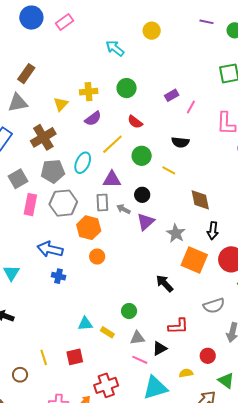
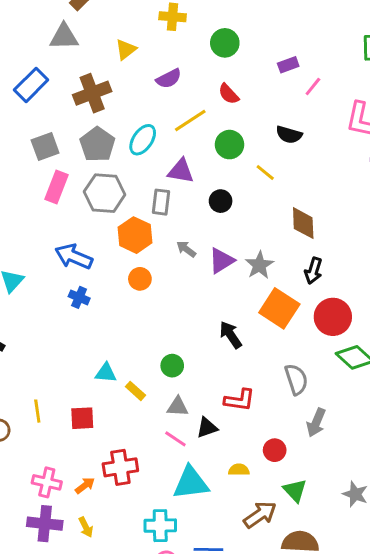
yellow cross: (89, 92) -> (173, 17), moved
gray pentagon: (53, 171) -> (97, 144), turned 30
gray arrow: (123, 209) -> (186, 249), moved
purple triangle: (146, 222) -> (222, 261), moved
gray semicircle: (214, 306) -> (296, 379), turned -100

